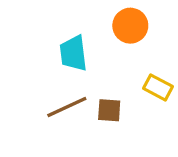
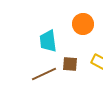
brown square: (109, 110) -> (70, 64), moved

